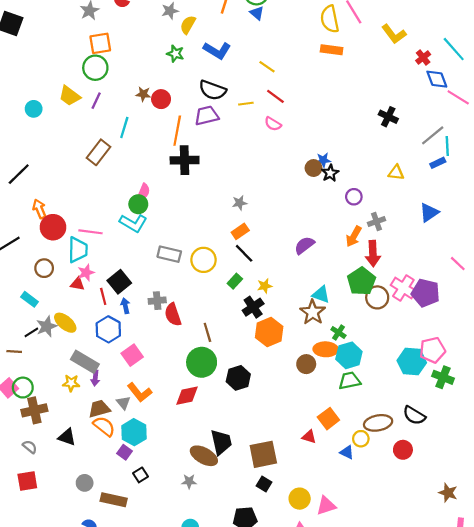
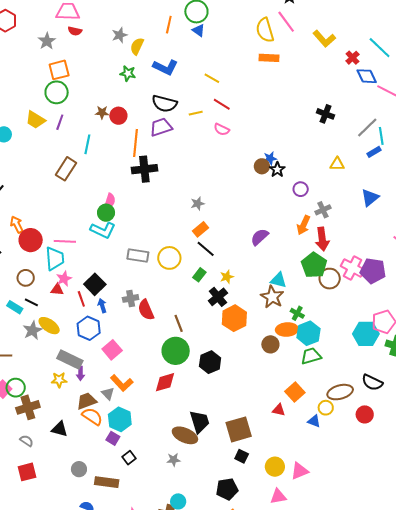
black line: (31, 332) -> (31, 302), moved, turned 64

